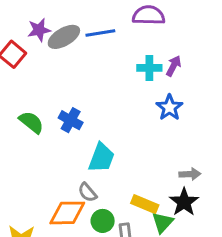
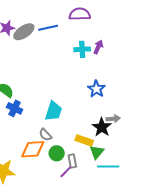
blue star: (169, 107) -> (96, 89), moved
blue cross: (71, 120) -> (15, 108), moved
black star: (184, 202) -> (102, 127), moved

